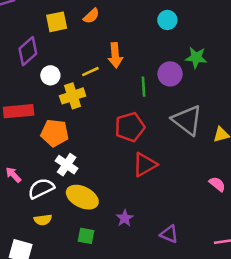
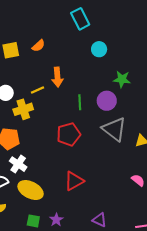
purple circle: (170, 74) -> (107, 101), moved
red triangle: (145, 165) -> (74, 181), moved
purple star: (125, 218) -> (56, 220), moved

